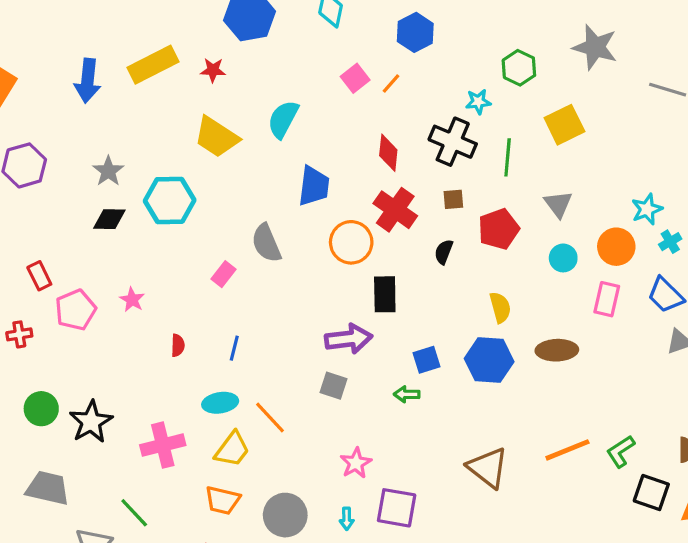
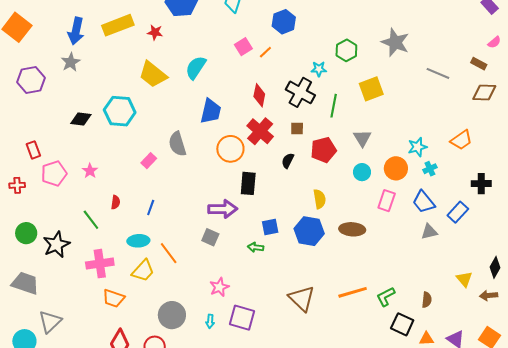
gray star: (108, 171) -> (71, 62), moved
orange trapezoid: (222, 500) -> (114, 298), moved
green line: (134, 513) -> (91, 220), moved

